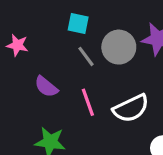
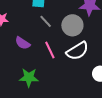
gray circle: (119, 47) -> (72, 25), moved

